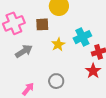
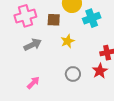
cyan cross: (82, 37) -> (92, 18), moved
gray circle: (56, 81) -> (73, 74), moved

